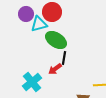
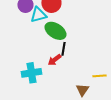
cyan cross: (32, 82) -> (31, 73), turned 30

